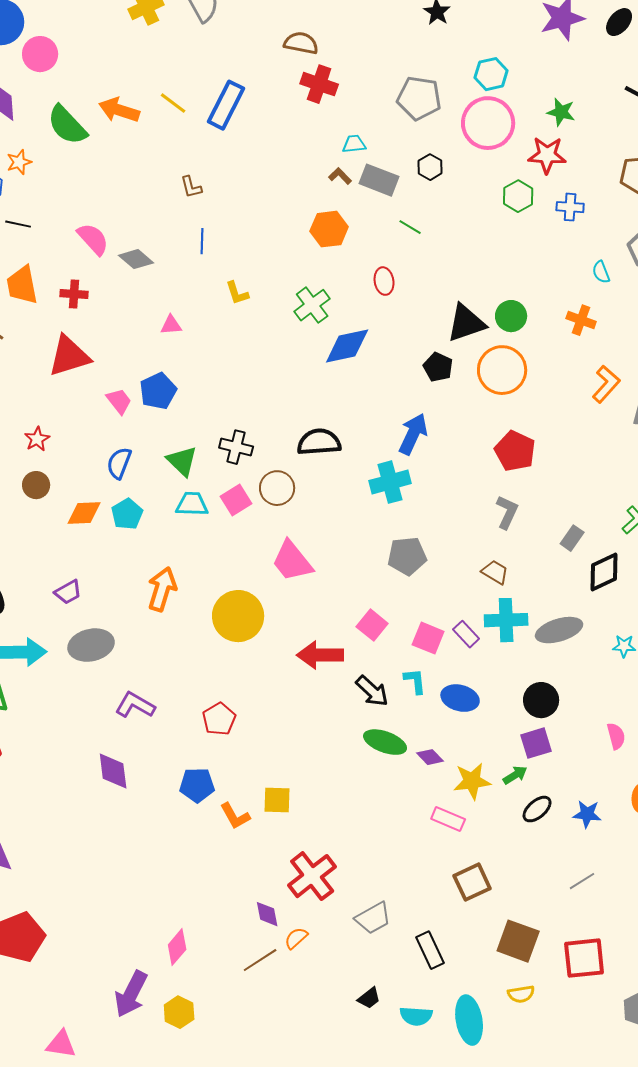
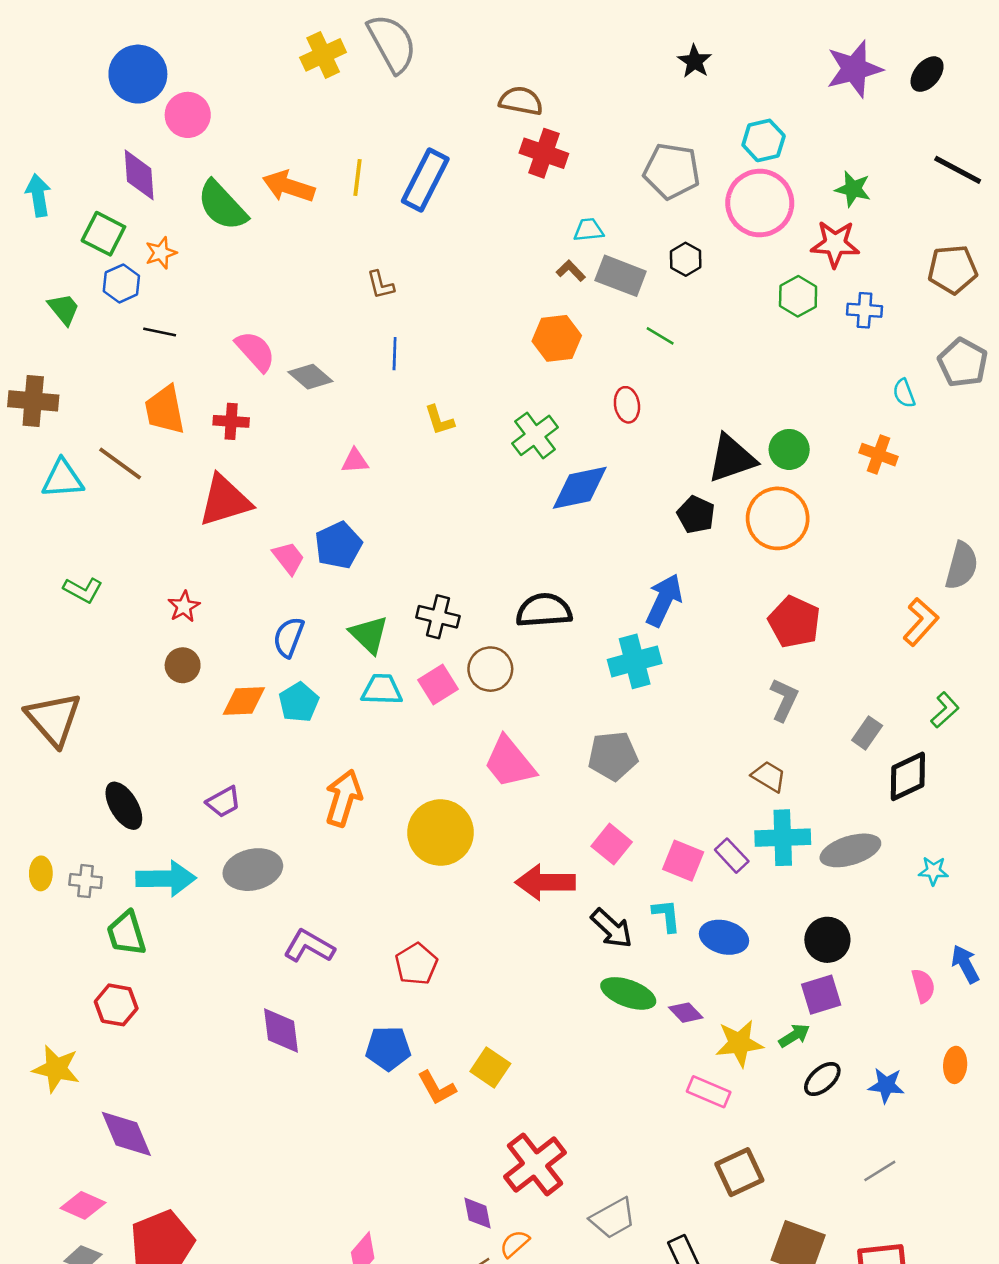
yellow line: (173, 103) -> (358, 177), turned 60
orange L-shape: (606, 384) -> (921, 622), moved
gray pentagon: (407, 556) -> (613, 756), moved
yellow square: (277, 800) -> (490, 1067), turned 32

